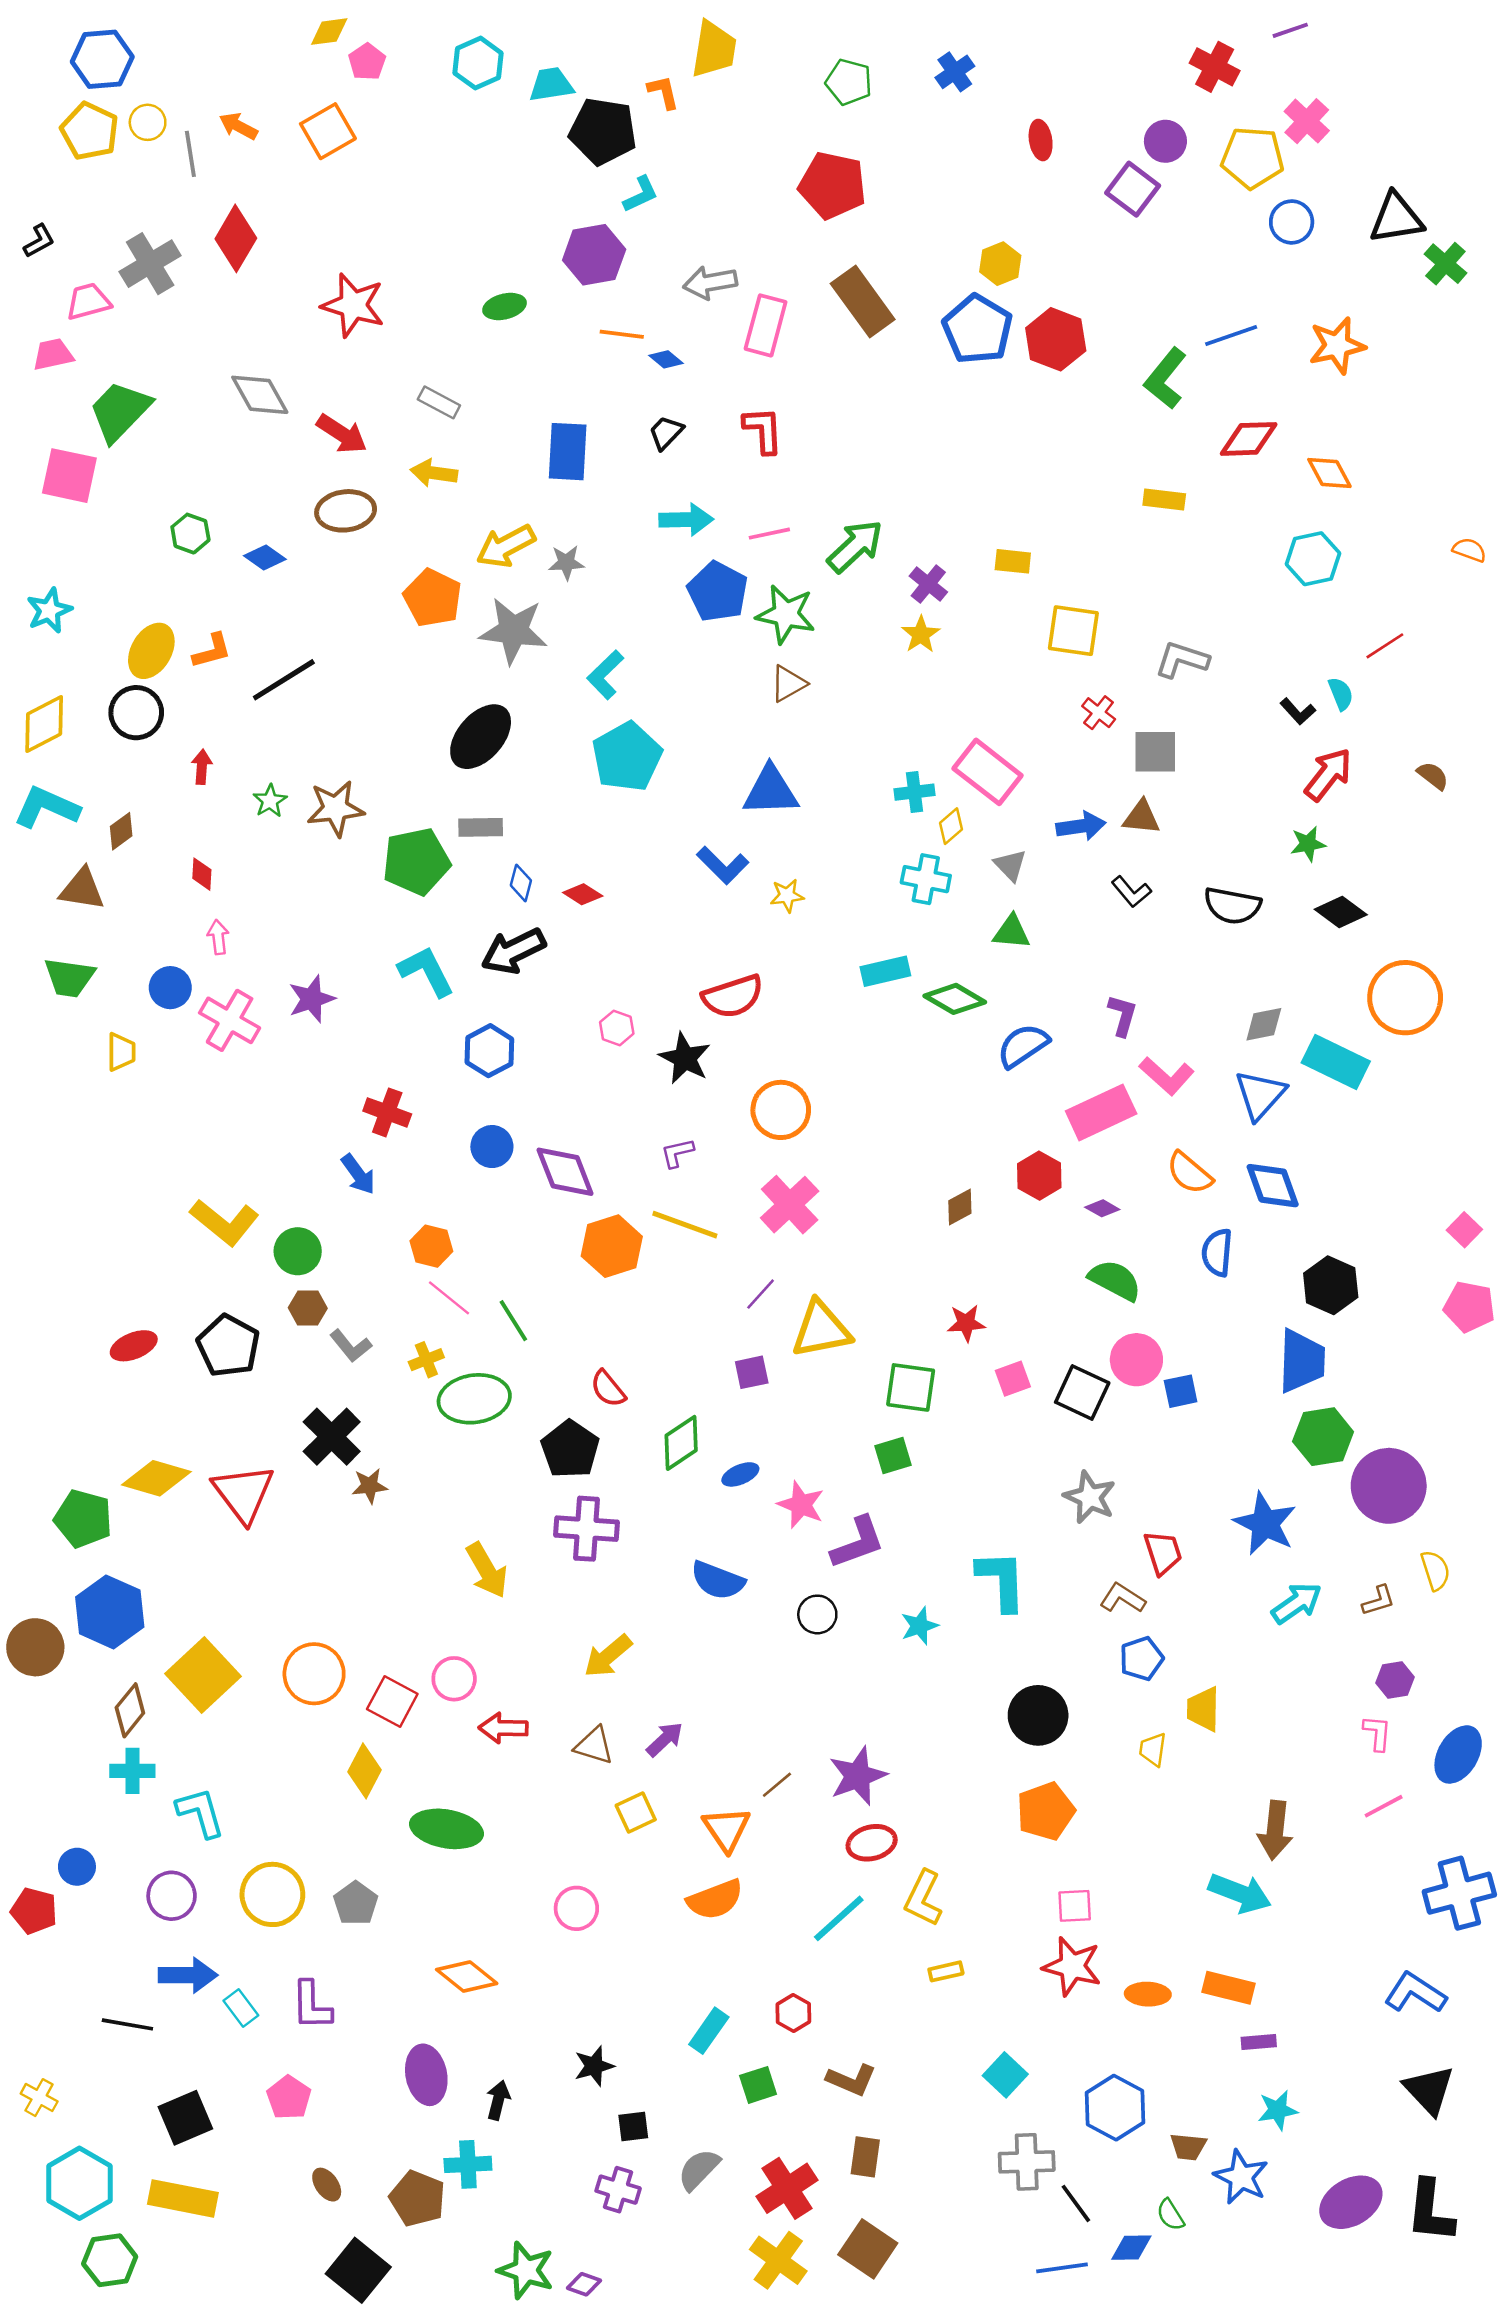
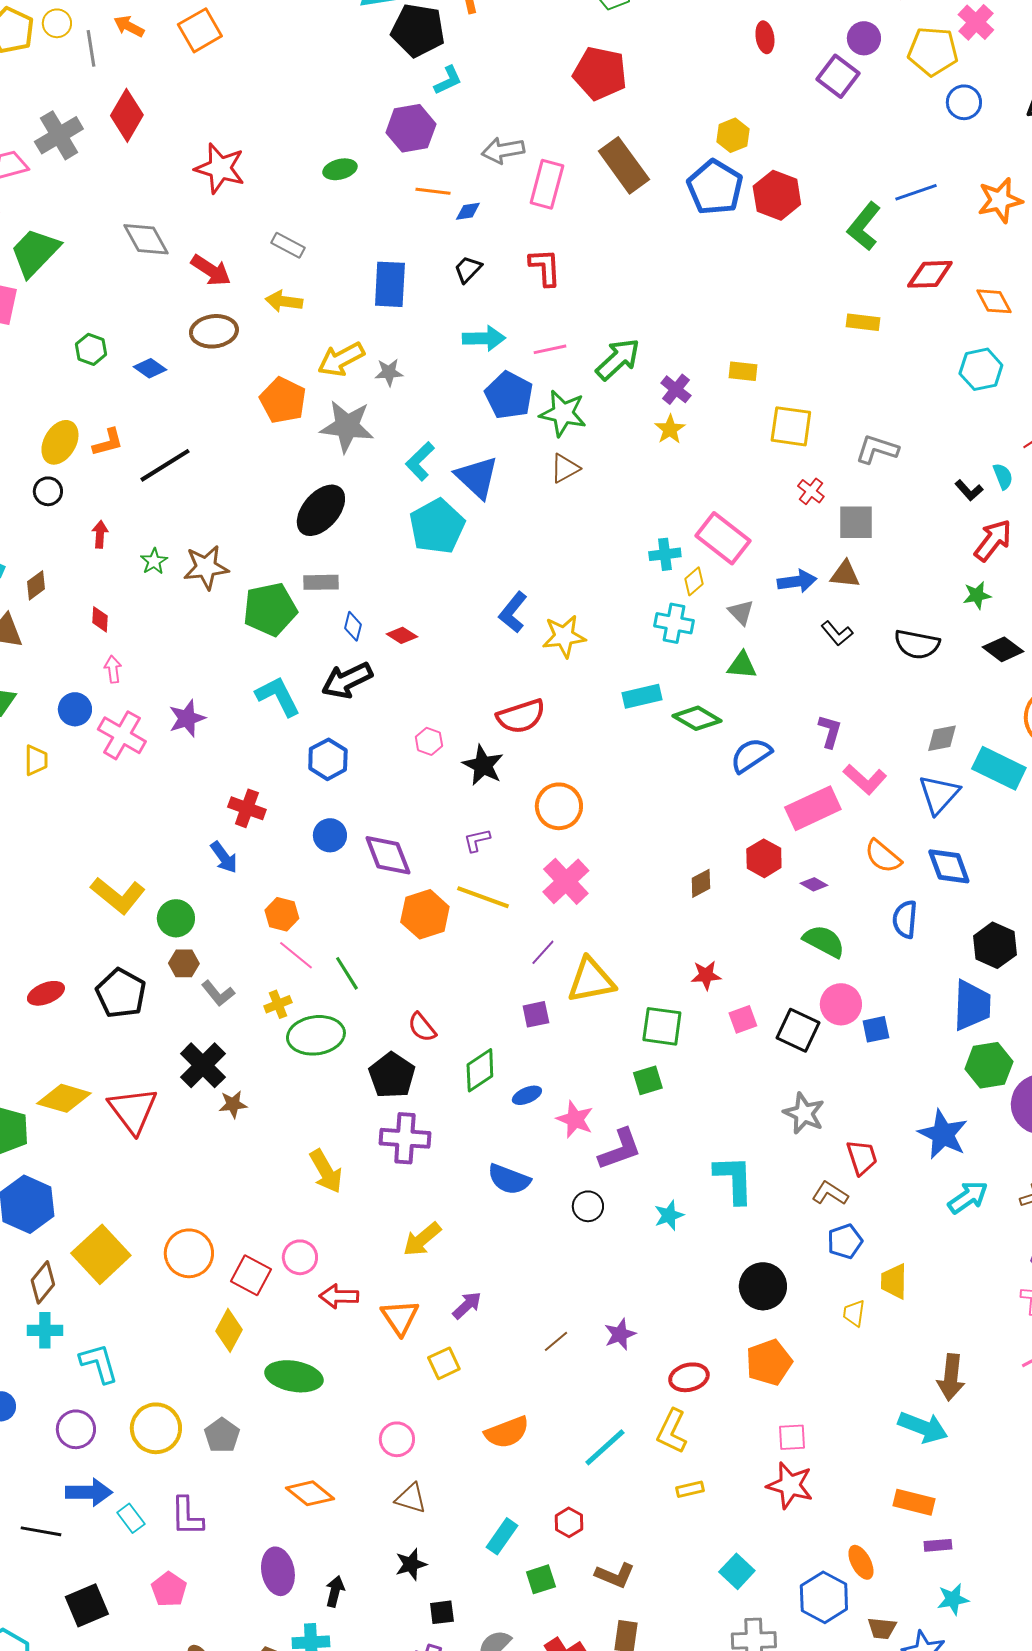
blue diamond: (666, 359) -> (468, 211), turned -48
black circle: (136, 713) -> (48, 491), size x0.7
blue triangle: (771, 791) -> (477, 477), moved, turned 45
blue L-shape: (723, 865) -> (513, 612), turned 84
yellow star: (787, 896) -> (564, 636), size x1.6
brown triangle: (594, 1746) -> (411, 1498), moved
purple star: (858, 1776) -> (620, 1334), size x0.7
orange triangle: (727, 1829) -> (400, 1317), moved
red ellipse: (872, 1843) -> (689, 1377), moved
orange ellipse: (1148, 1994) -> (861, 1562), moved, turned 60

